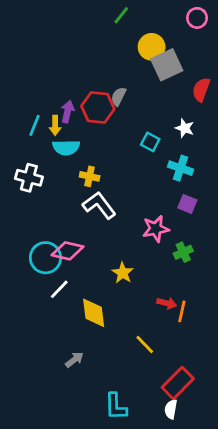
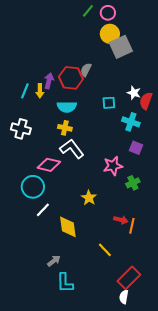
pink circle: (197, 18) -> (108, 13), moved
red semicircle: (201, 90) -> (146, 101), moved
cyan square: (150, 142) -> (109, 103), turned -32
cyan semicircle: (66, 147) -> (67, 107), moved
pink diamond: (68, 251) -> (49, 165), moved
cyan L-shape: (116, 406) -> (65, 283), moved

